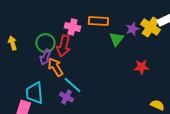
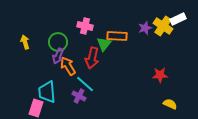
orange rectangle: (98, 21) -> (117, 36), moved
green triangle: (116, 39) -> (104, 44), moved
red arrow: (63, 46) -> (92, 58), moved
red star: (141, 67) -> (160, 75), moved

